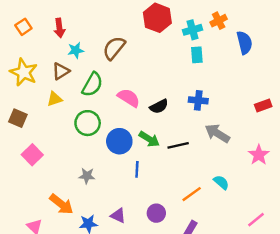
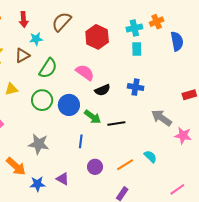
red hexagon: (157, 18) -> (97, 37), moved
brown semicircle: (114, 48) -> (62, 22), moved
pink semicircle: (129, 98) -> (85, 72), moved
yellow triangle: (54, 99) -> (11, 89), moved
gray arrow: (217, 133) -> (162, 118), moved
blue circle: (119, 141) -> (69, 105), moved
pink star: (259, 155) -> (183, 136), turned -30
gray star: (87, 176) -> (39, 144), size x1.5
purple circle: (156, 213) -> (95, 167), moved

